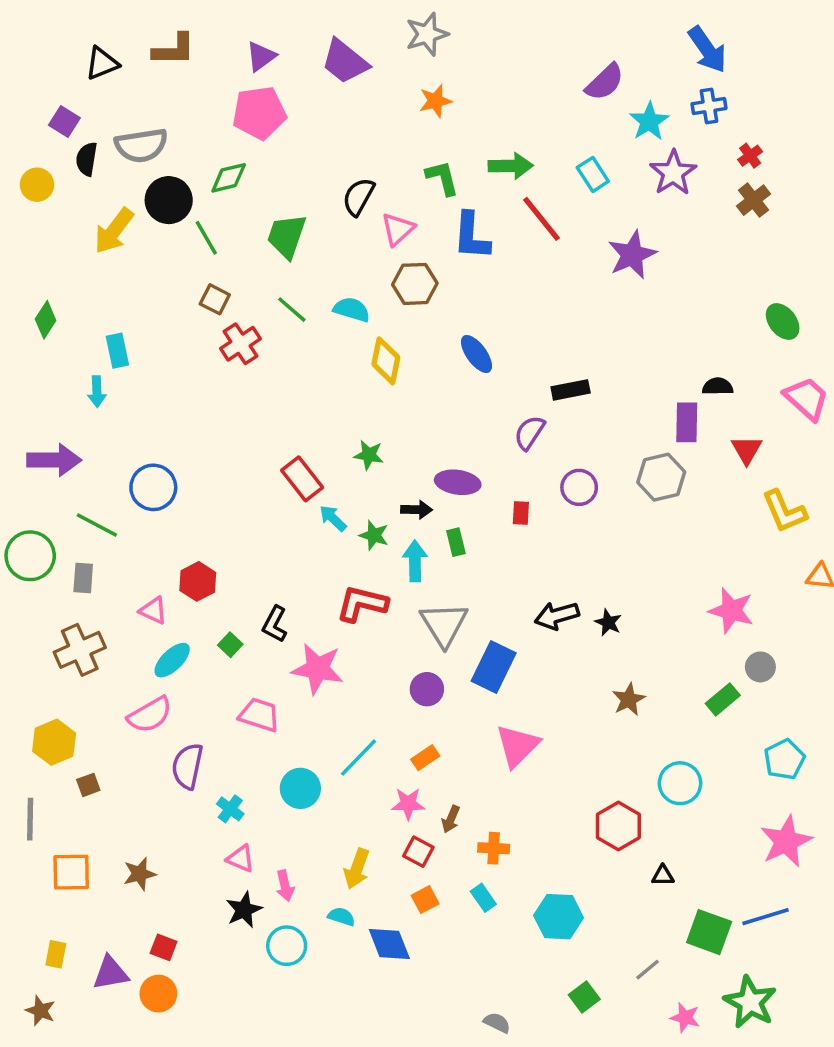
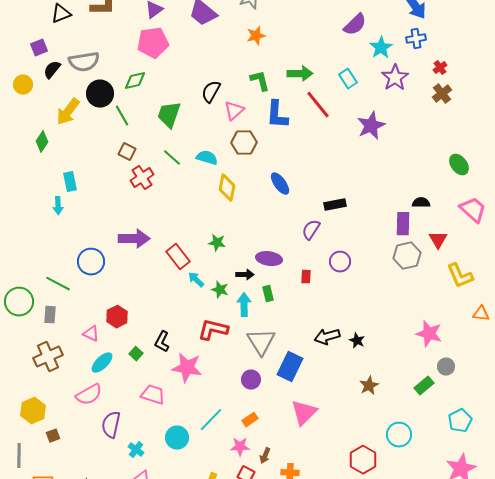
purple square: (64, 121) -> (39, 48), turned 36
black semicircle: (87, 159) -> (52, 70), turned 30
green diamond: (46, 320) -> (42, 142), moved
purple arrow: (54, 460) -> (134, 239), moved
gray hexagon: (661, 477) -> (407, 256), moved

